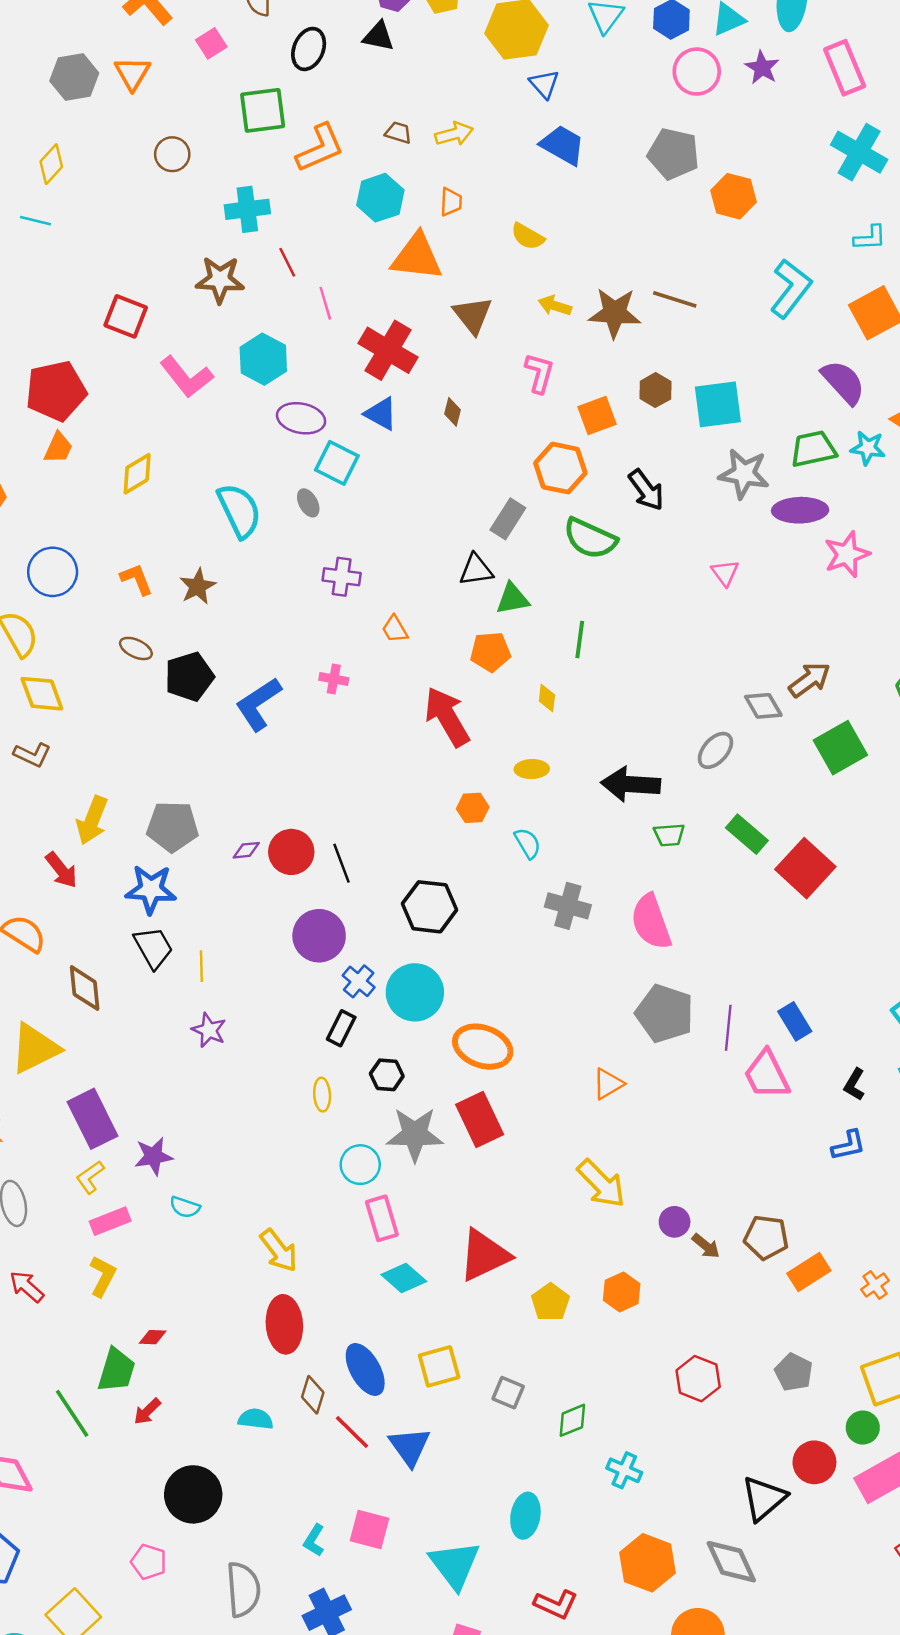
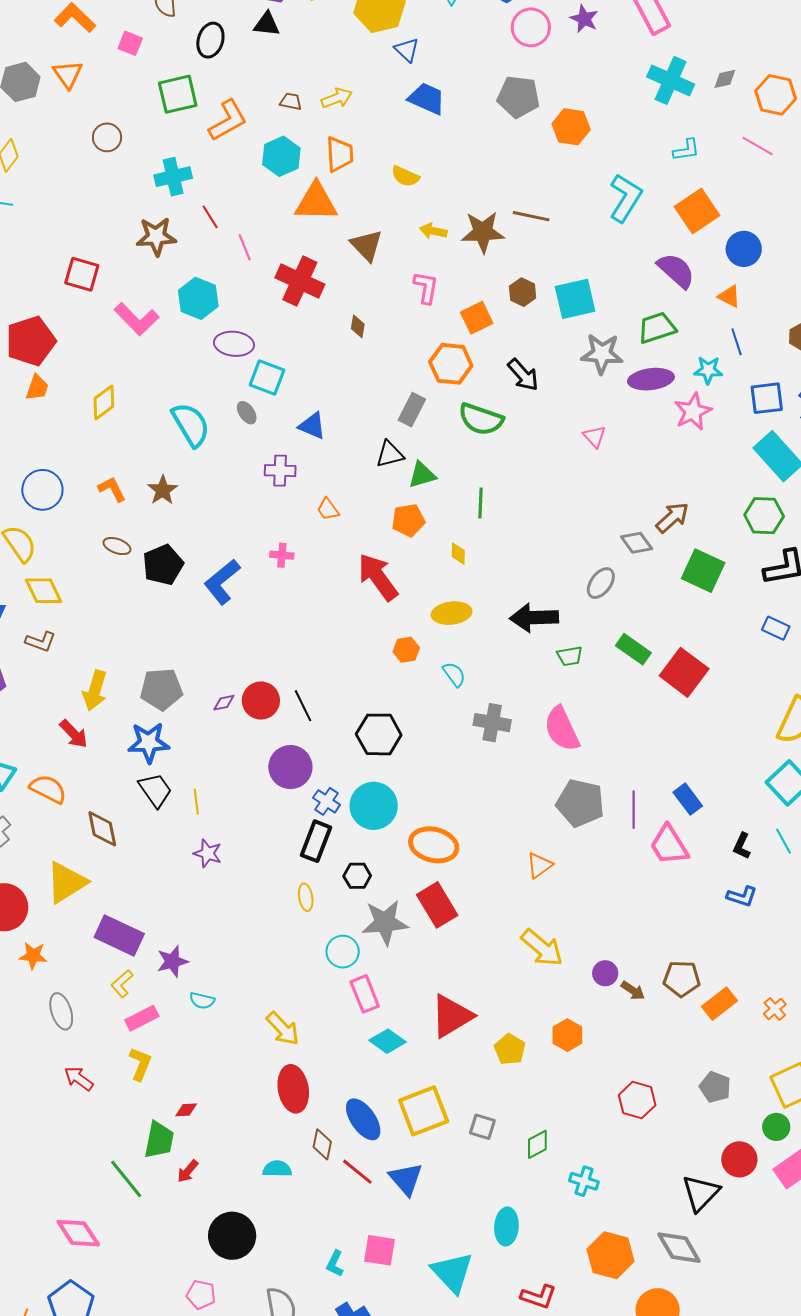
pink square: (211, 43) -> (130, 43), turned -30
orange trapezoid: (451, 202) -> (340, 154), size x1.5
blue triangle: (381, 414) -> (312, 426), moved
cyan star: (868, 448) -> (708, 370), moved
green square: (840, 748) -> (703, 571), turned -30
yellow ellipse: (532, 769) -> (452, 613), size x1.4
black rectangle: (341, 1028) -> (316, 841), size x1.4
purple rectangle: (92, 1119) -> (119, 936), turned -33
blue L-shape: (849, 1145) -> (742, 896), turned 36
yellow square: (439, 1366) -> (424, 1111), size x1.4

